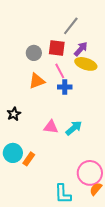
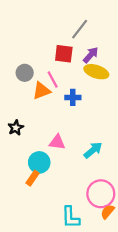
gray circle: (34, 53) -> (25, 73), moved
pink line: (60, 71) -> (53, 80), moved
cyan arrow: (74, 128) -> (93, 150), moved
cyan circle: (13, 153) -> (39, 162), moved

